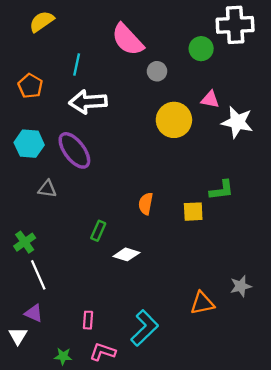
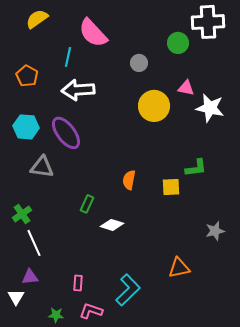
pink semicircle: (128, 40) -> (93, 33), moved
gray triangle: (47, 189) -> (42, 167), size x1.4
gray star: (241, 286) -> (215, 231), moved
purple triangle: (34, 313) -> (30, 277), turned -30

